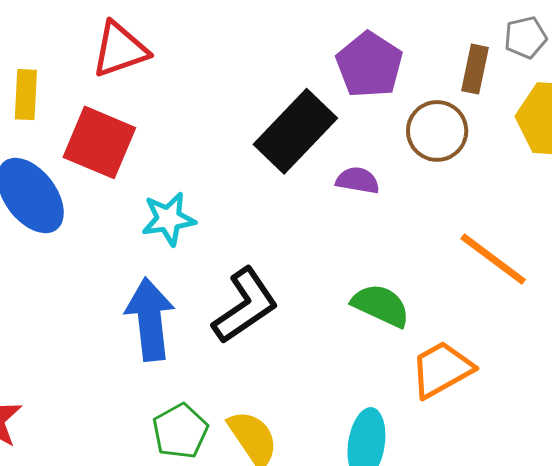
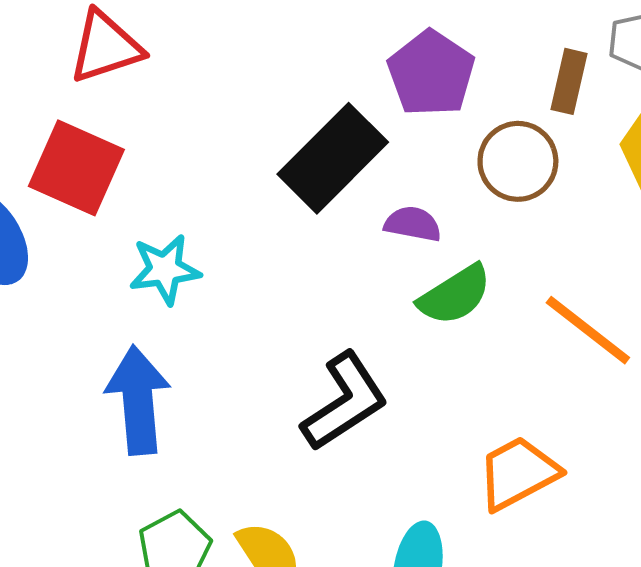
green semicircle: (381, 305) -> (455, 295), moved, turned 122
black L-shape: (245, 306) -> (345, 402), moved

